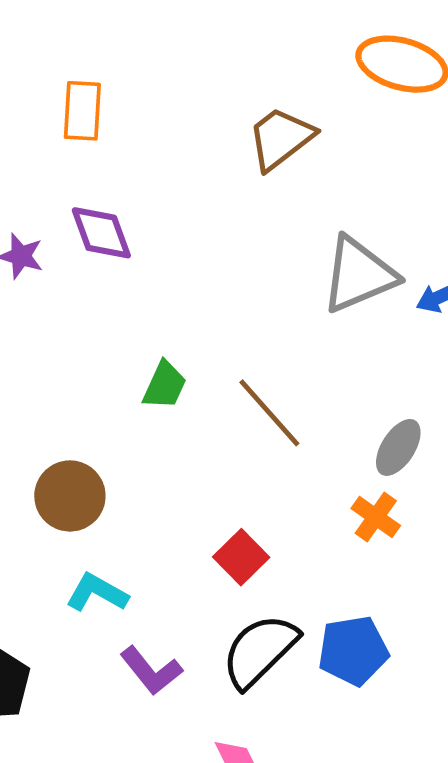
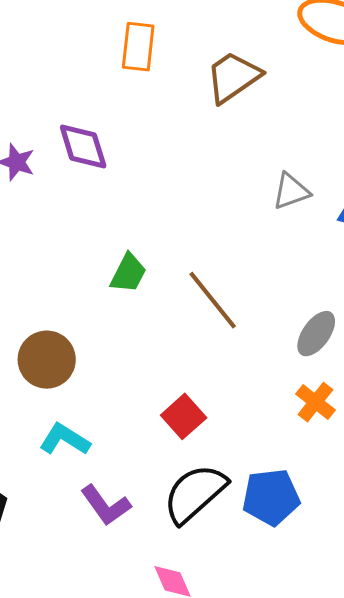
orange rectangle: (82, 111) -> (138, 47), moved
gray triangle: (359, 275) -> (291, 191), size x0.6
orange cross: (376, 517) -> (315, 402), moved

